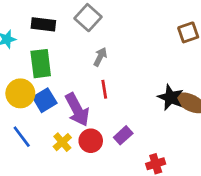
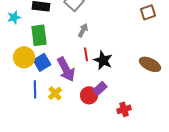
black star: (171, 97) -> (103, 60), moved
blue line: (22, 137) -> (35, 89), moved, turned 36
red circle: (91, 141) -> (89, 95), moved

